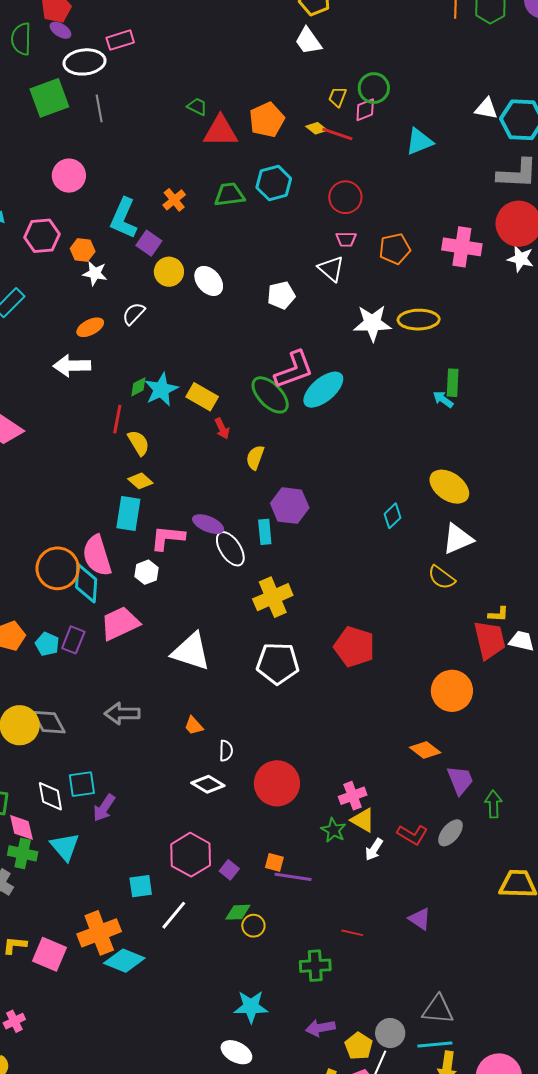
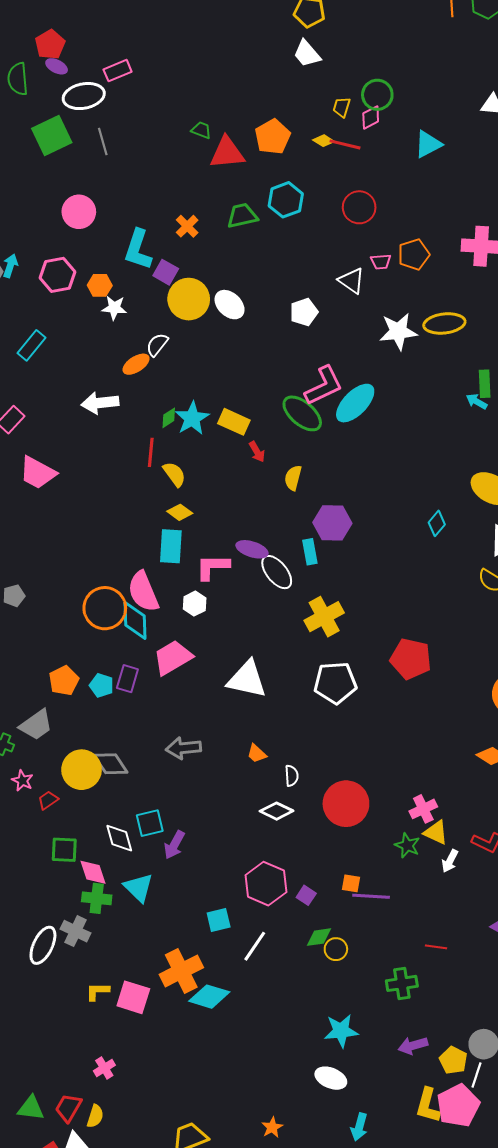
pink trapezoid: (346, 239) -> (381, 262), moved
yellow circle: (169, 272) -> (189, 299), size x1.4
orange ellipse: (90, 327) -> (136, 364), moved

